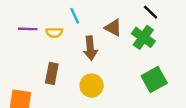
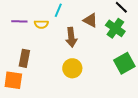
cyan line: (75, 16) -> (58, 10), turned 48
brown rectangle: (52, 73) -> (24, 58), moved

